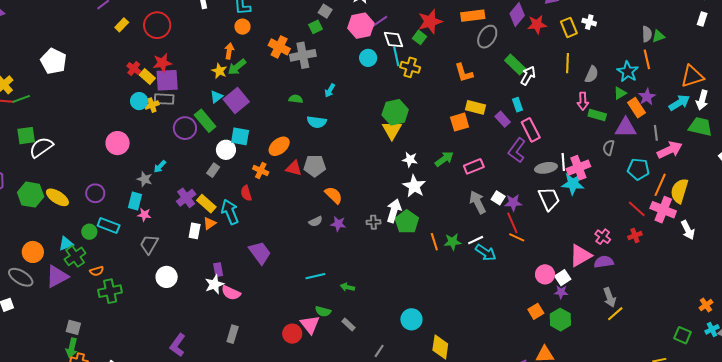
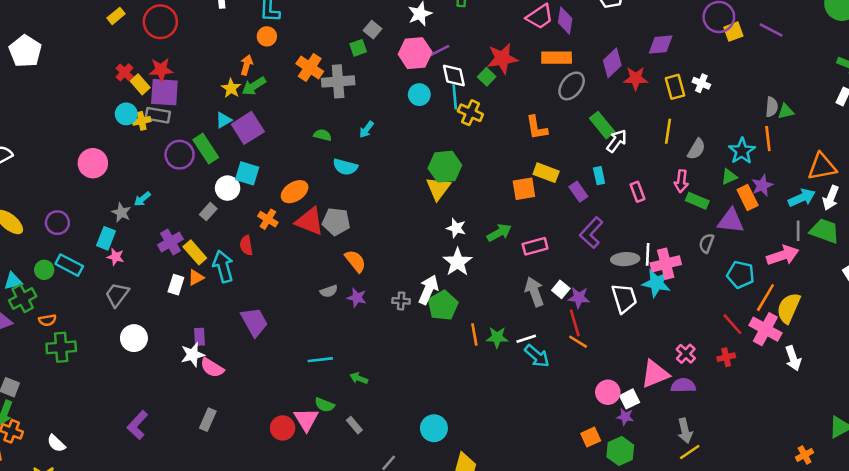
pink rectangle: (531, 130) -> (638, 192), moved, size x0.7
gray line: (656, 133) -> (798, 231), moved
red triangle: (294, 168) -> (310, 221), size x1.4

